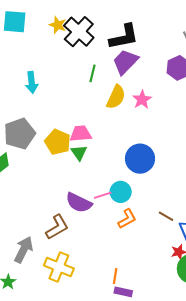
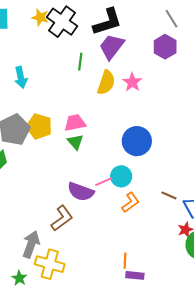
yellow pentagon: (58, 142) -> (39, 126), moved
yellow cross: (59, 267) -> (50, 264), moved

